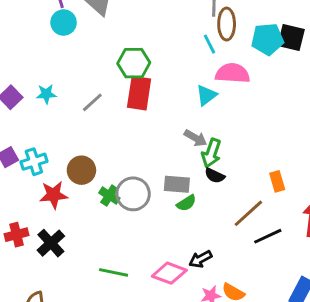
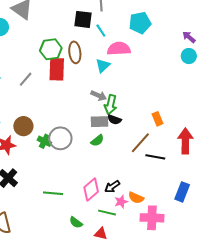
brown ellipse: (227, 24) -> (75, 52), moved
black square: (291, 37) -> (83, 19), moved
gray rectangle: (177, 184) -> (99, 122), moved
black line: (268, 236) -> (155, 157), turned 42
black arrow: (200, 259) -> (112, 187), moved
pink diamond: (169, 273) -> (91, 189), turned -55

